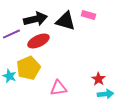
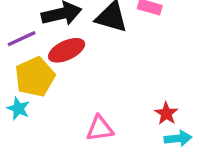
yellow pentagon: (28, 68) -> (35, 77), moved

